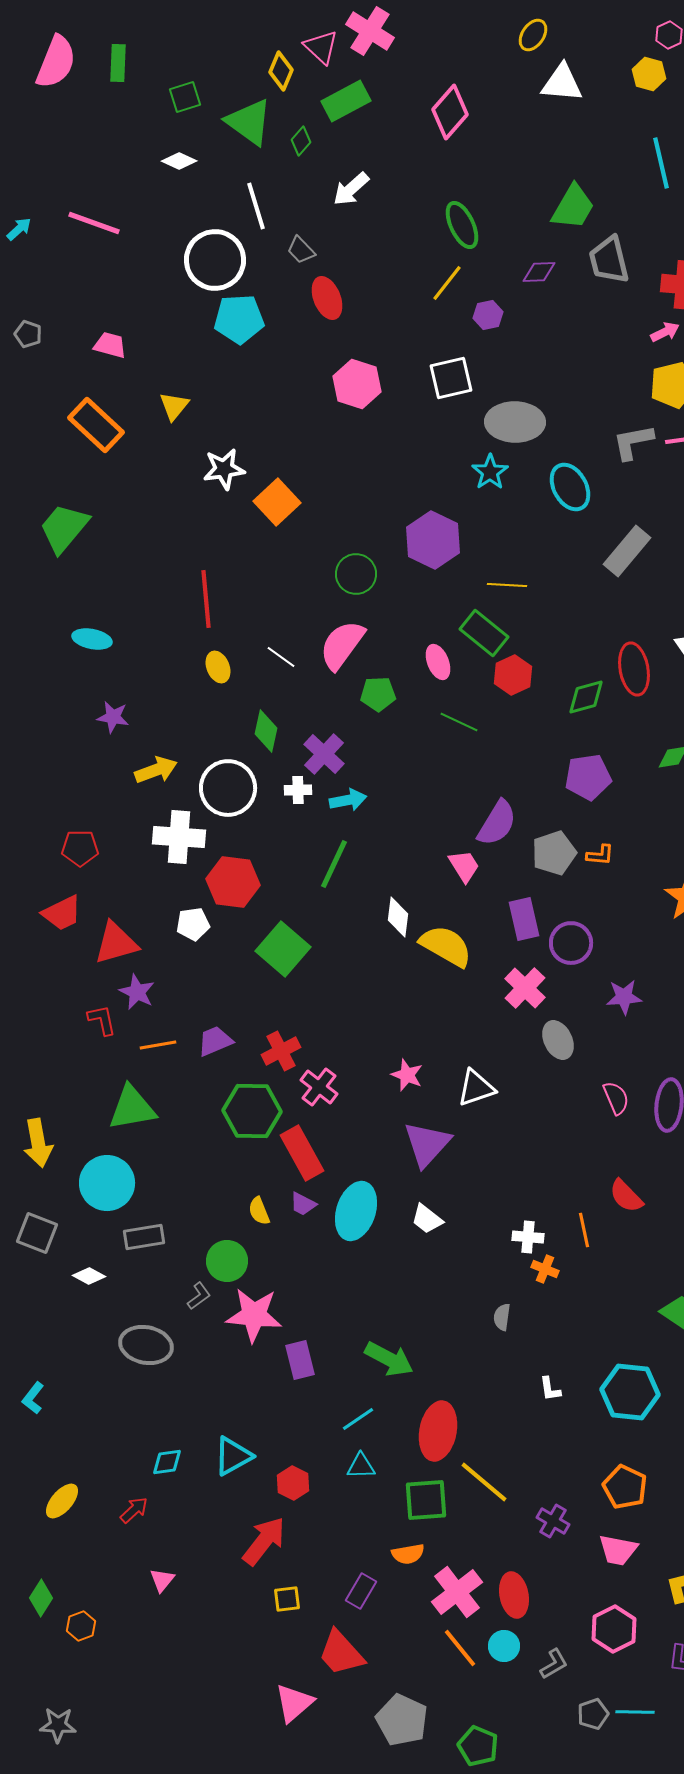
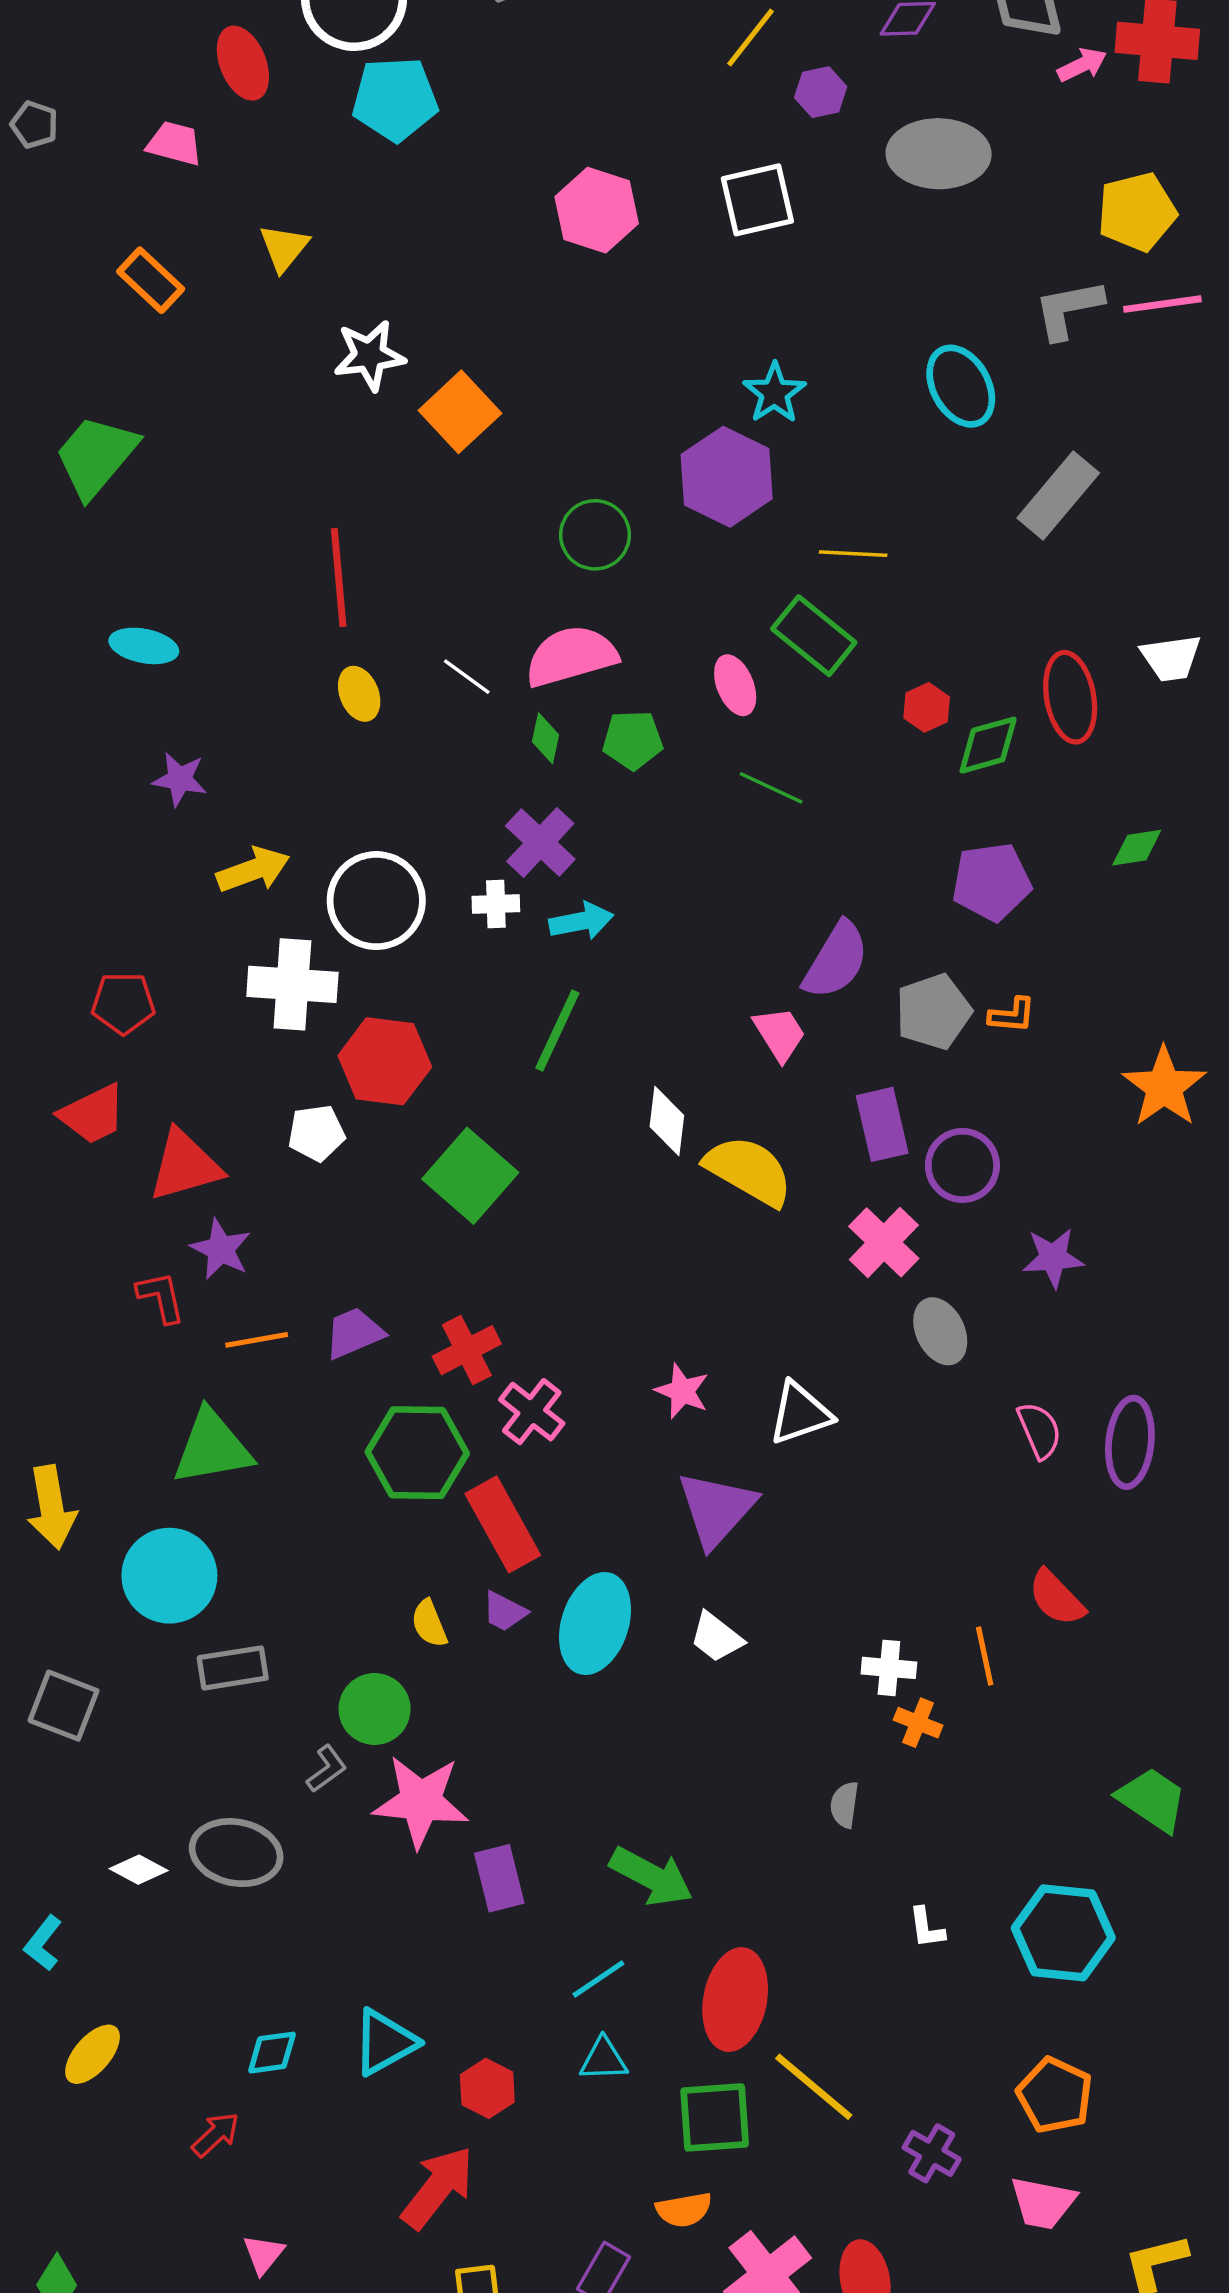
red ellipse: (327, 298) -> (243, 63), moved
pink arrow: (665, 332) -> (1082, 65), moved
gray ellipse: (515, 422) -> (939, 154), moved
orange rectangle: (96, 425) -> (151, 280), size x0.7
cyan star: (490, 472) -> (774, 393), moved
pink semicircle: (342, 645) -> (571, 656), turned 38
red hexagon: (513, 675) -> (927, 707), moved, size x0.7
green diamond: (266, 731) -> (545, 738), moved, size x0.7
gray square: (37, 1233) -> (63, 1706), moved
white diamond: (89, 1276) -> (139, 1870), moved
yellow ellipse: (62, 1501) -> (93, 2054), moved

